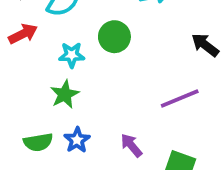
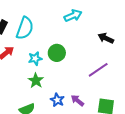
green circle: (114, 37) -> (57, 53), moved
blue star: (77, 140) -> (57, 100), moved

